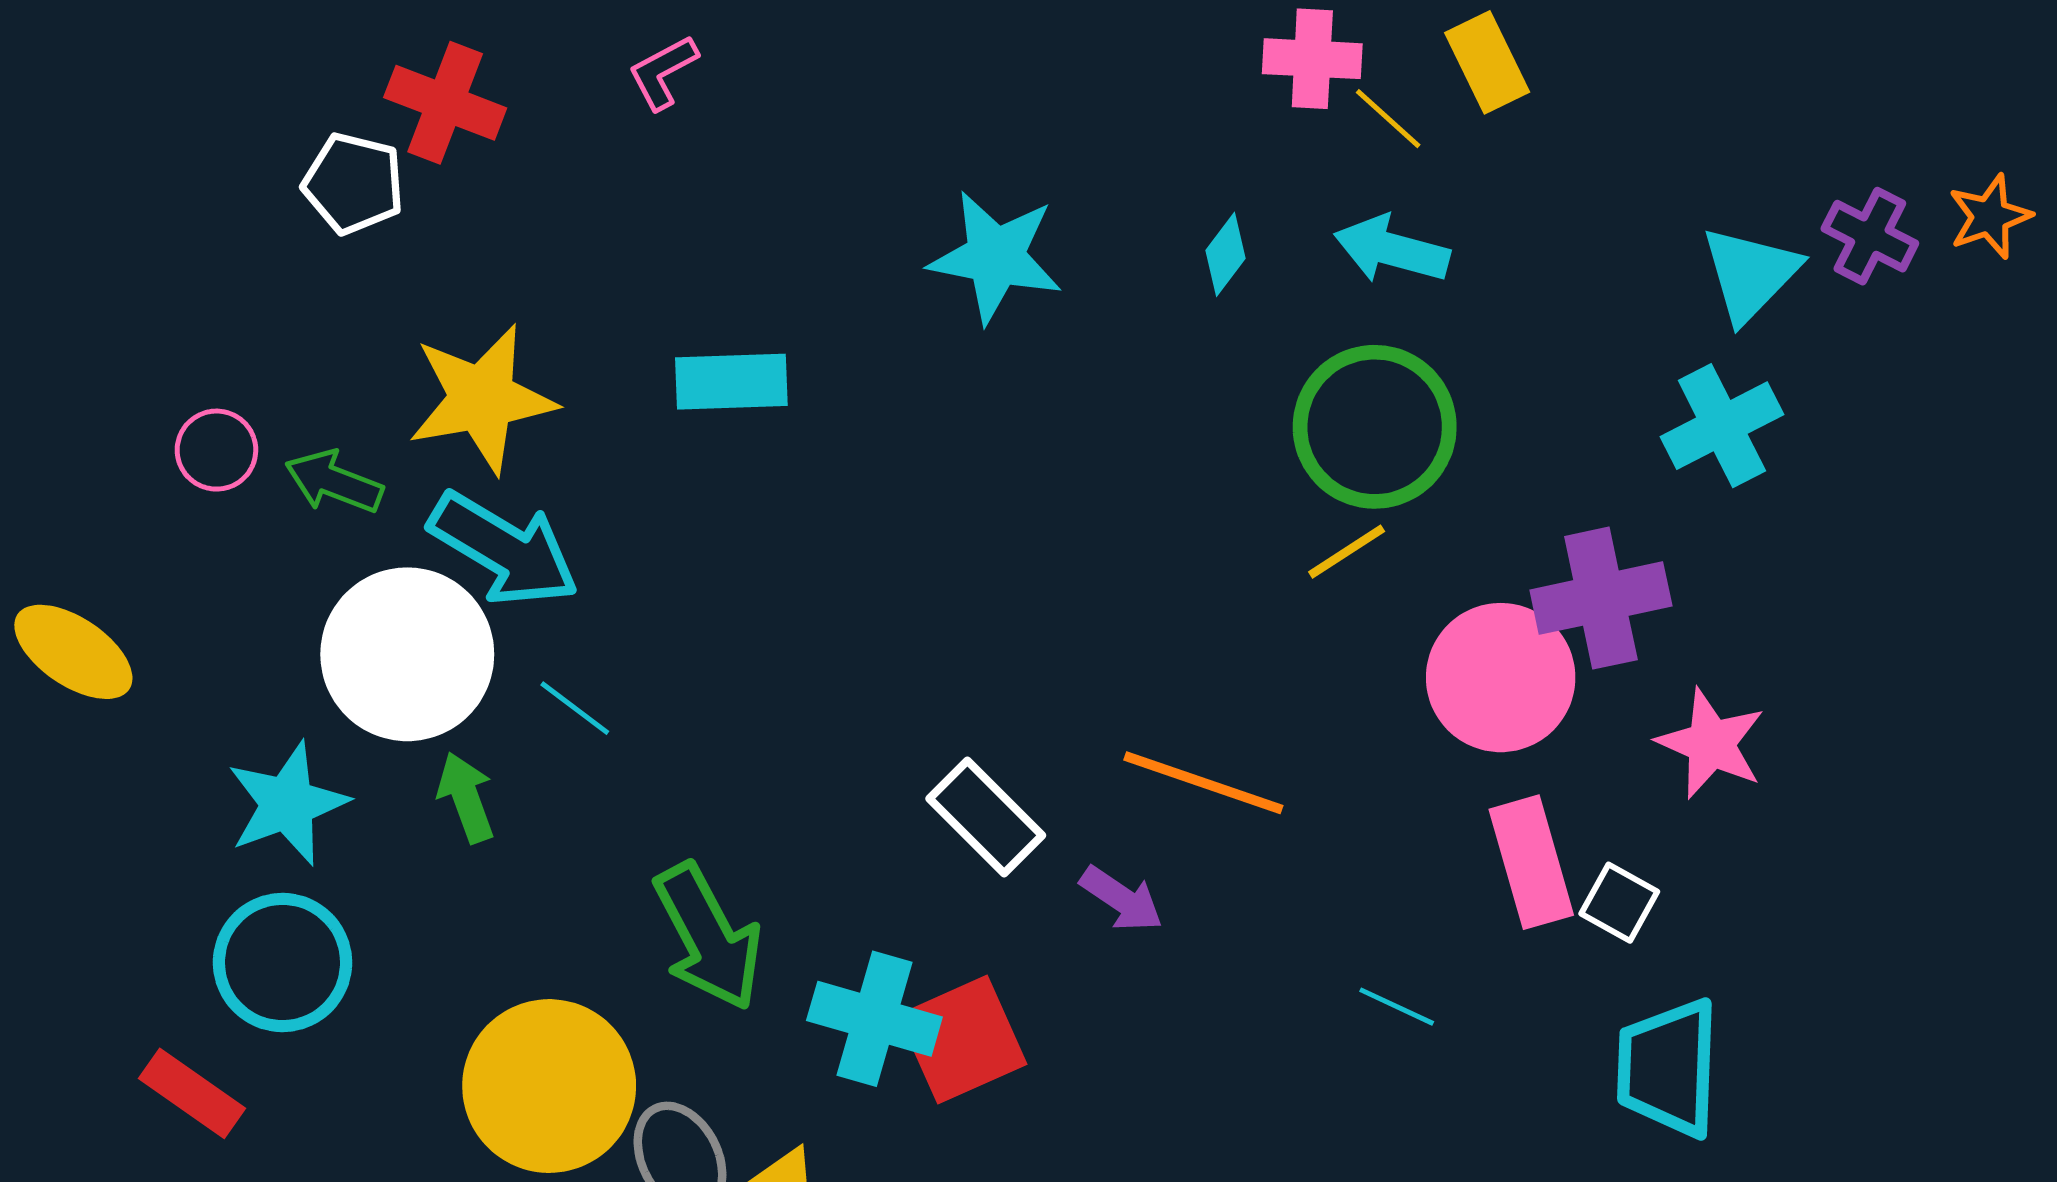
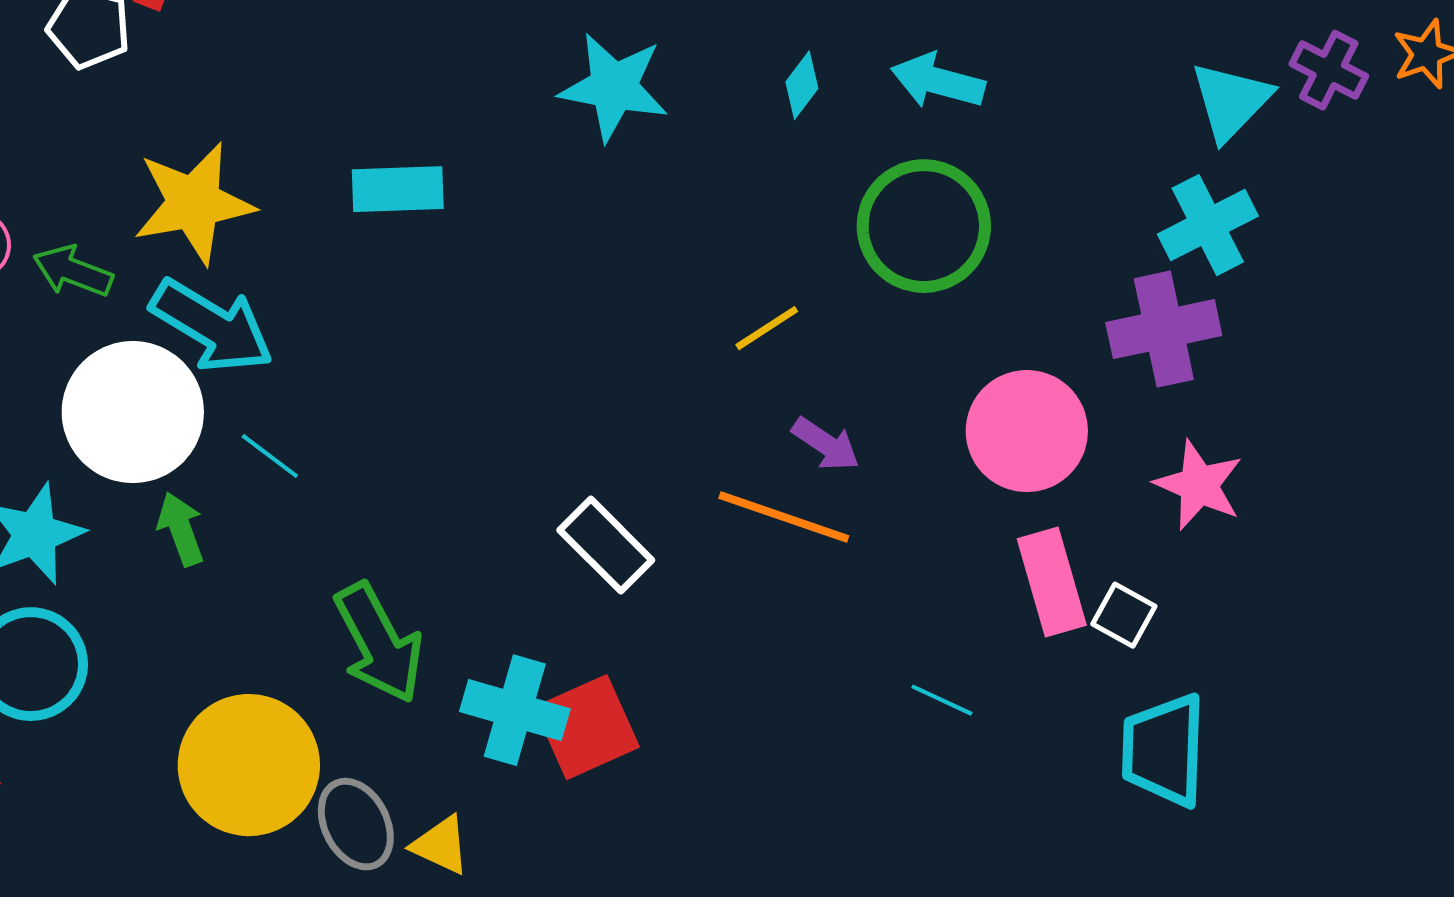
yellow line: (1347, 552) -> (767, 328), moved
purple cross: (1601, 598) -> (1164, 329), moved
purple arrow: (1121, 899) -> (826, 444), moved

